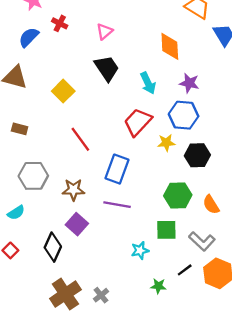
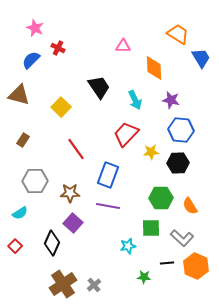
pink triangle: (104, 31) -> (123, 46), moved, turned 42
blue hexagon: (184, 115) -> (181, 130), moved
brown rectangle: (20, 129) -> (23, 140), turned -72
black line: (185, 270) -> (167, 263), turned 32

